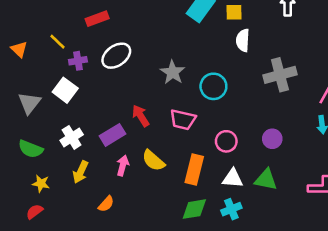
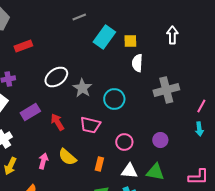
white ellipse: (116, 56) -> (56, 77), moved
purple rectangle: (112, 135) -> (30, 112), moved
orange rectangle: (194, 169) -> (99, 164), size x0.6

